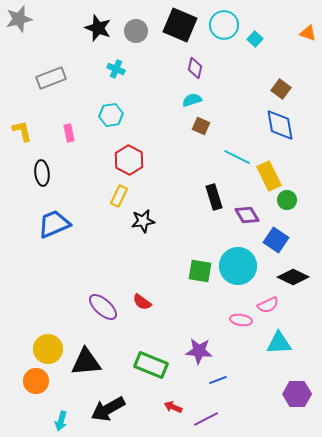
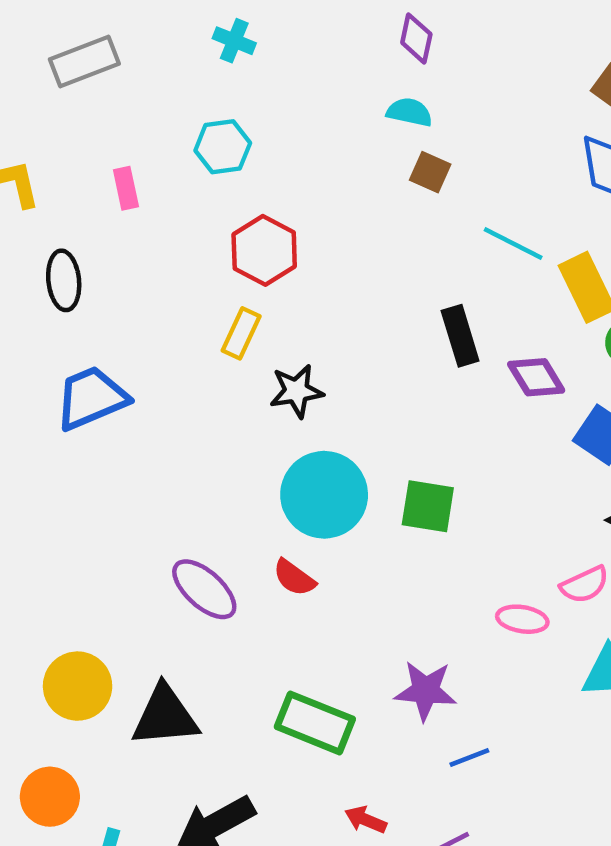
cyan semicircle: (192, 100) -> (409, 112), turned 30
cyan circle: (238, 266) -> (324, 495), moved
orange circle: (36, 381) -> (50, 797), moved

